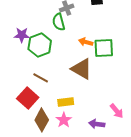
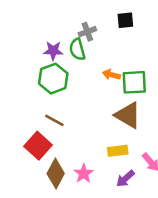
purple star: (22, 35) -> (53, 51), moved
brown triangle: (82, 69) -> (128, 115), moved
yellow rectangle: (66, 102) -> (118, 151), moved
purple arrow: (97, 124) -> (125, 179), turned -49

